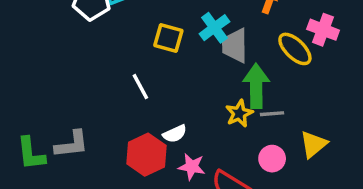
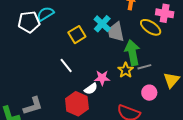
yellow square: (168, 38) -> (77, 35), turned -36
pink star: (192, 167) -> (102, 78), moved

